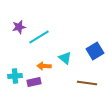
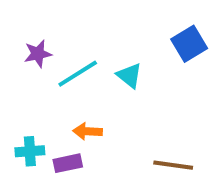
blue square: (95, 51) -> (189, 44), moved
cyan triangle: (65, 58) -> (129, 76), moved

